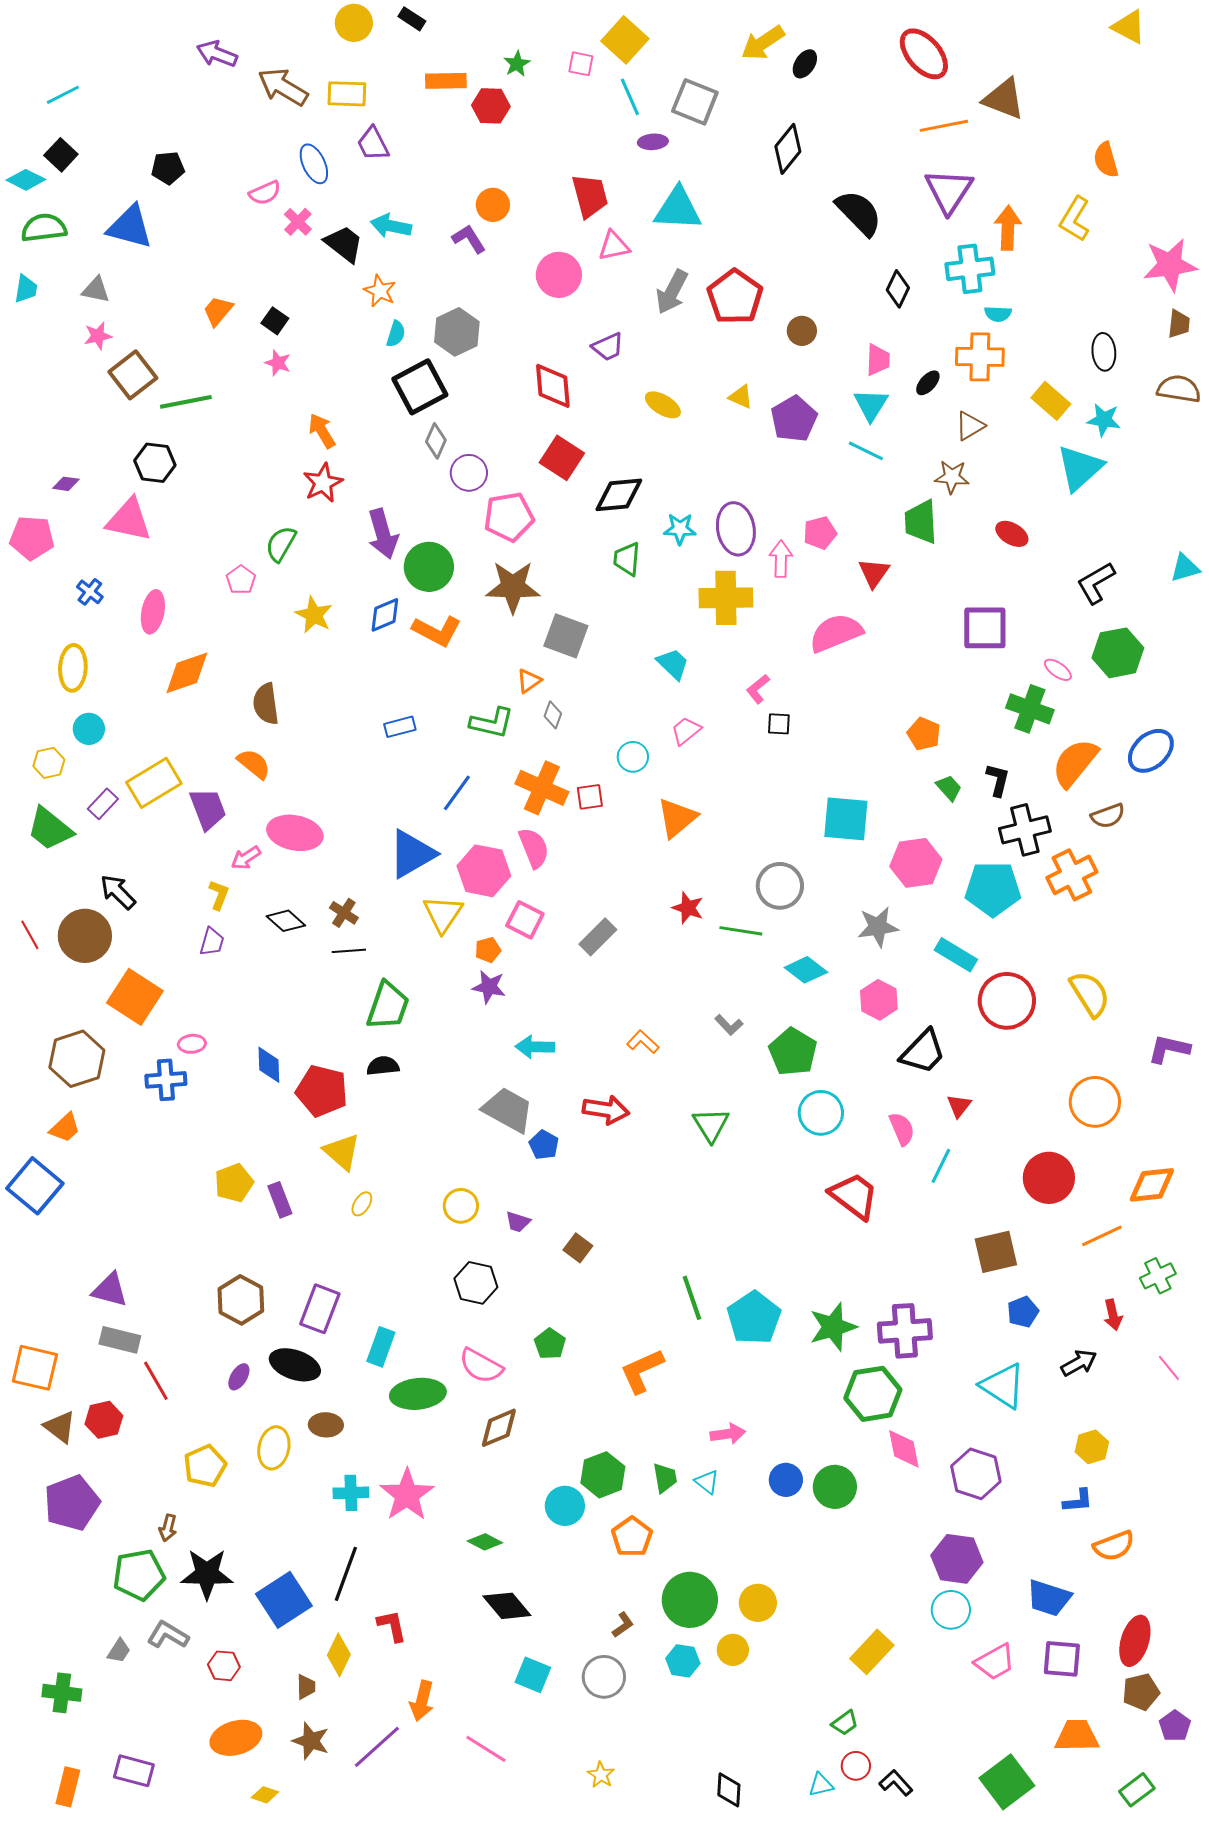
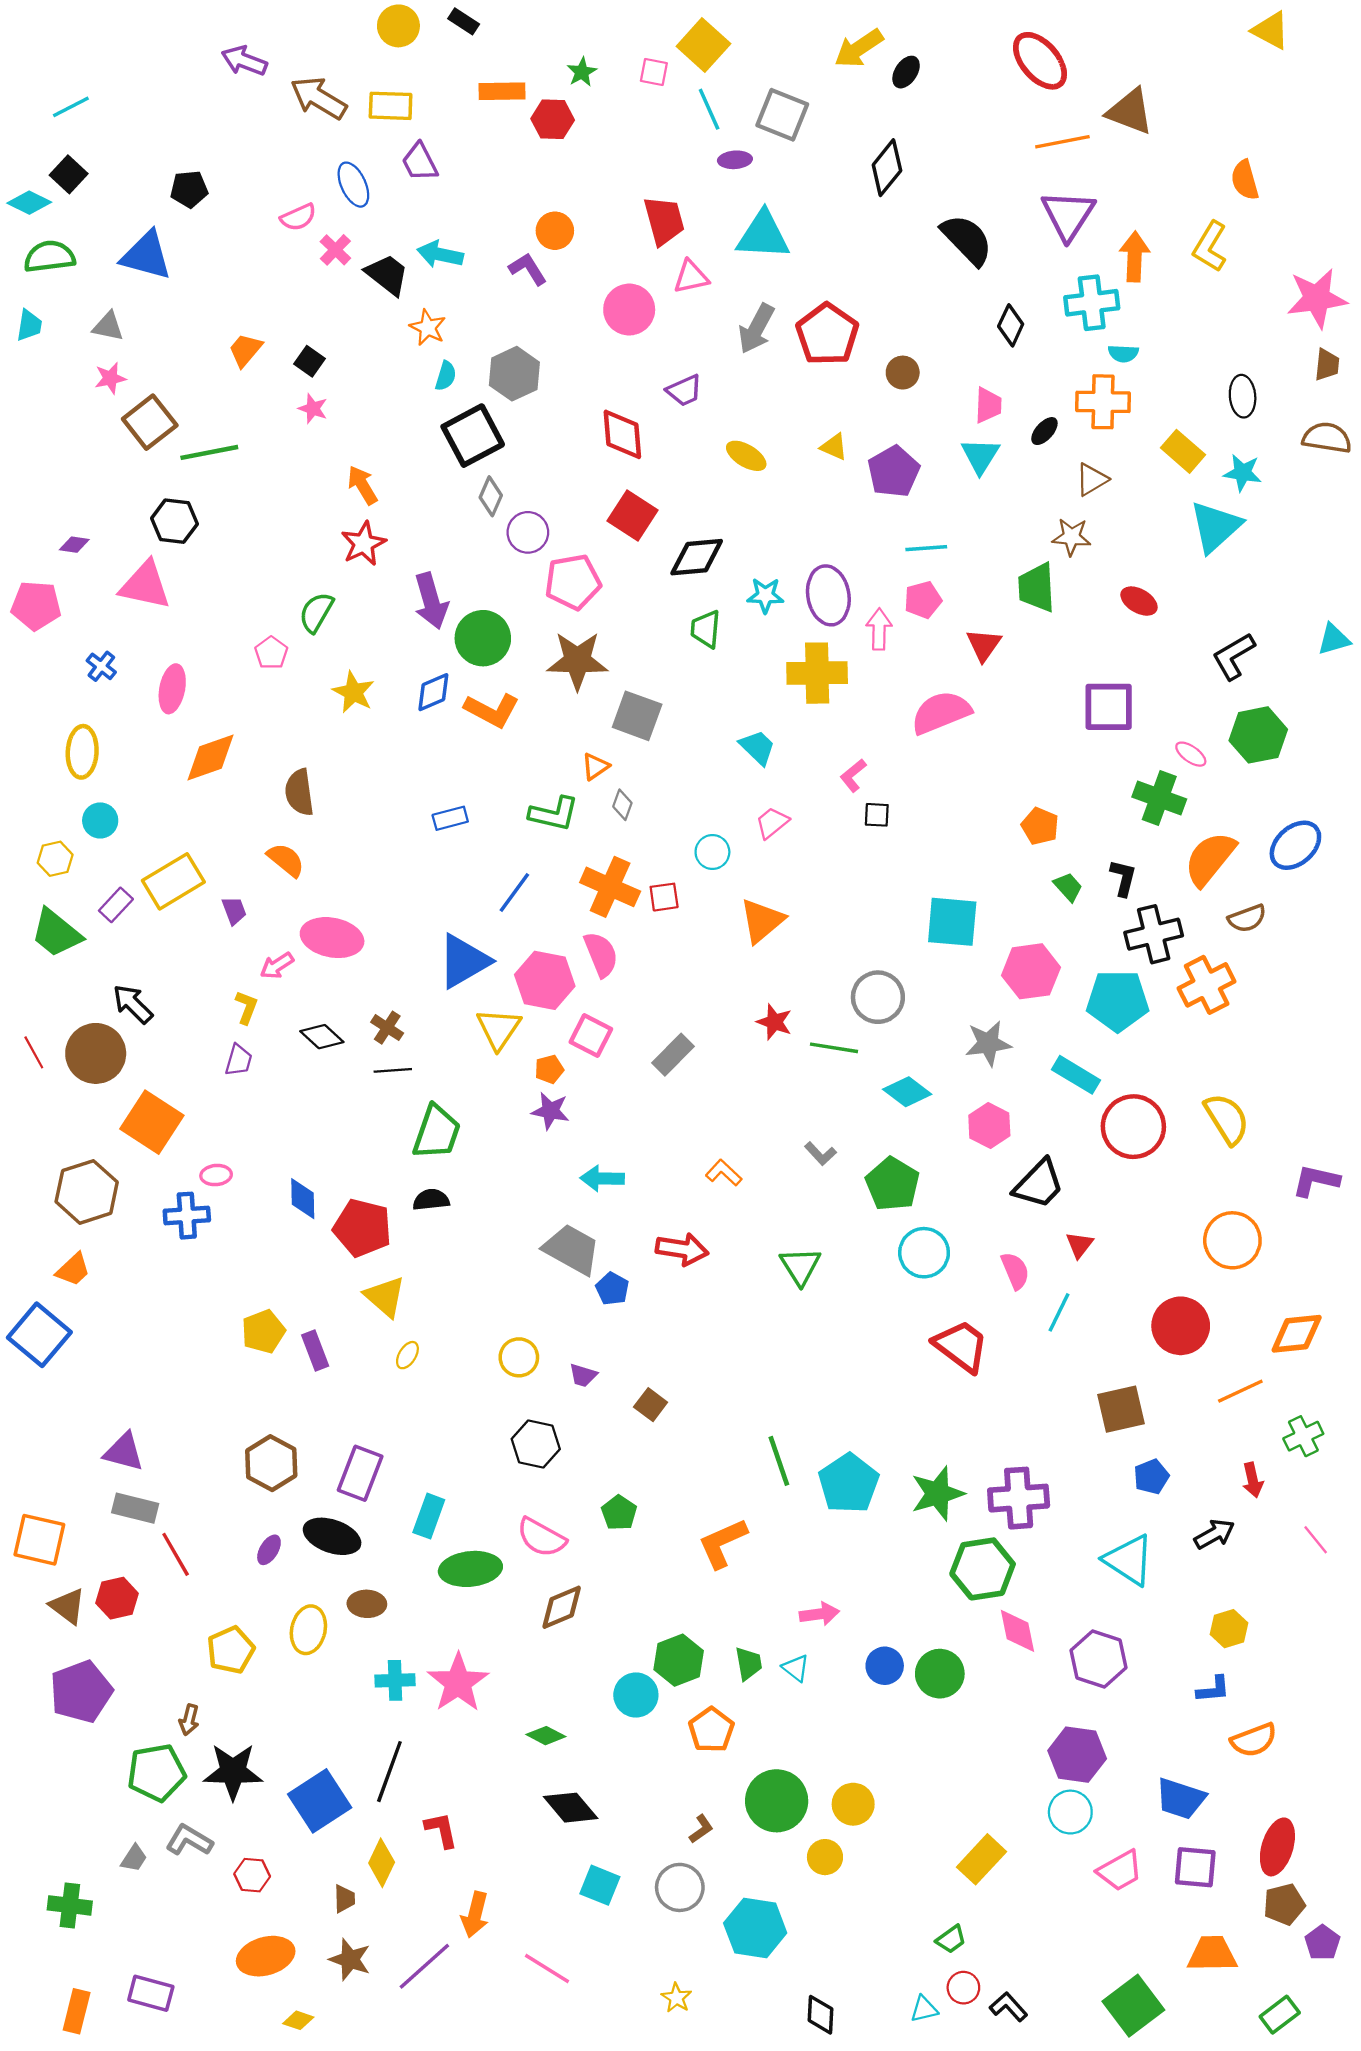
cyan line: (866, 451) -> (926, 548), moved, turned -30
purple trapezoid: (208, 809) -> (234, 911), size x0.6
cyan hexagon: (683, 1661) -> (755, 1928), moved, size x1.6

